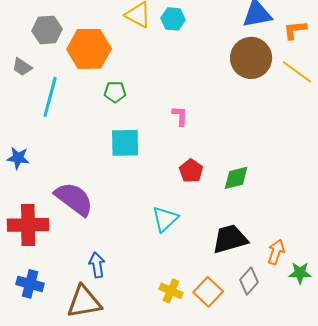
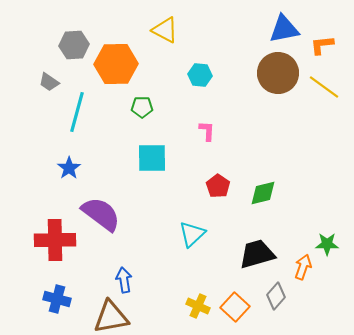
cyan hexagon: (173, 19) -> (200, 75), moved
blue star: (18, 158) -> (69, 168), moved, turned 30
green star: (300, 273) -> (327, 244), moved

